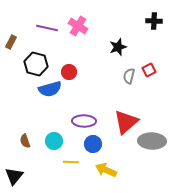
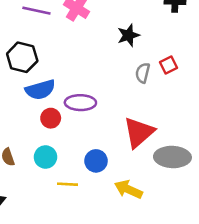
red circle: (69, 72) -> (51, 118), moved
purple ellipse: (84, 121) -> (80, 103), moved
yellow arrow: (106, 170) -> (128, 189), moved

